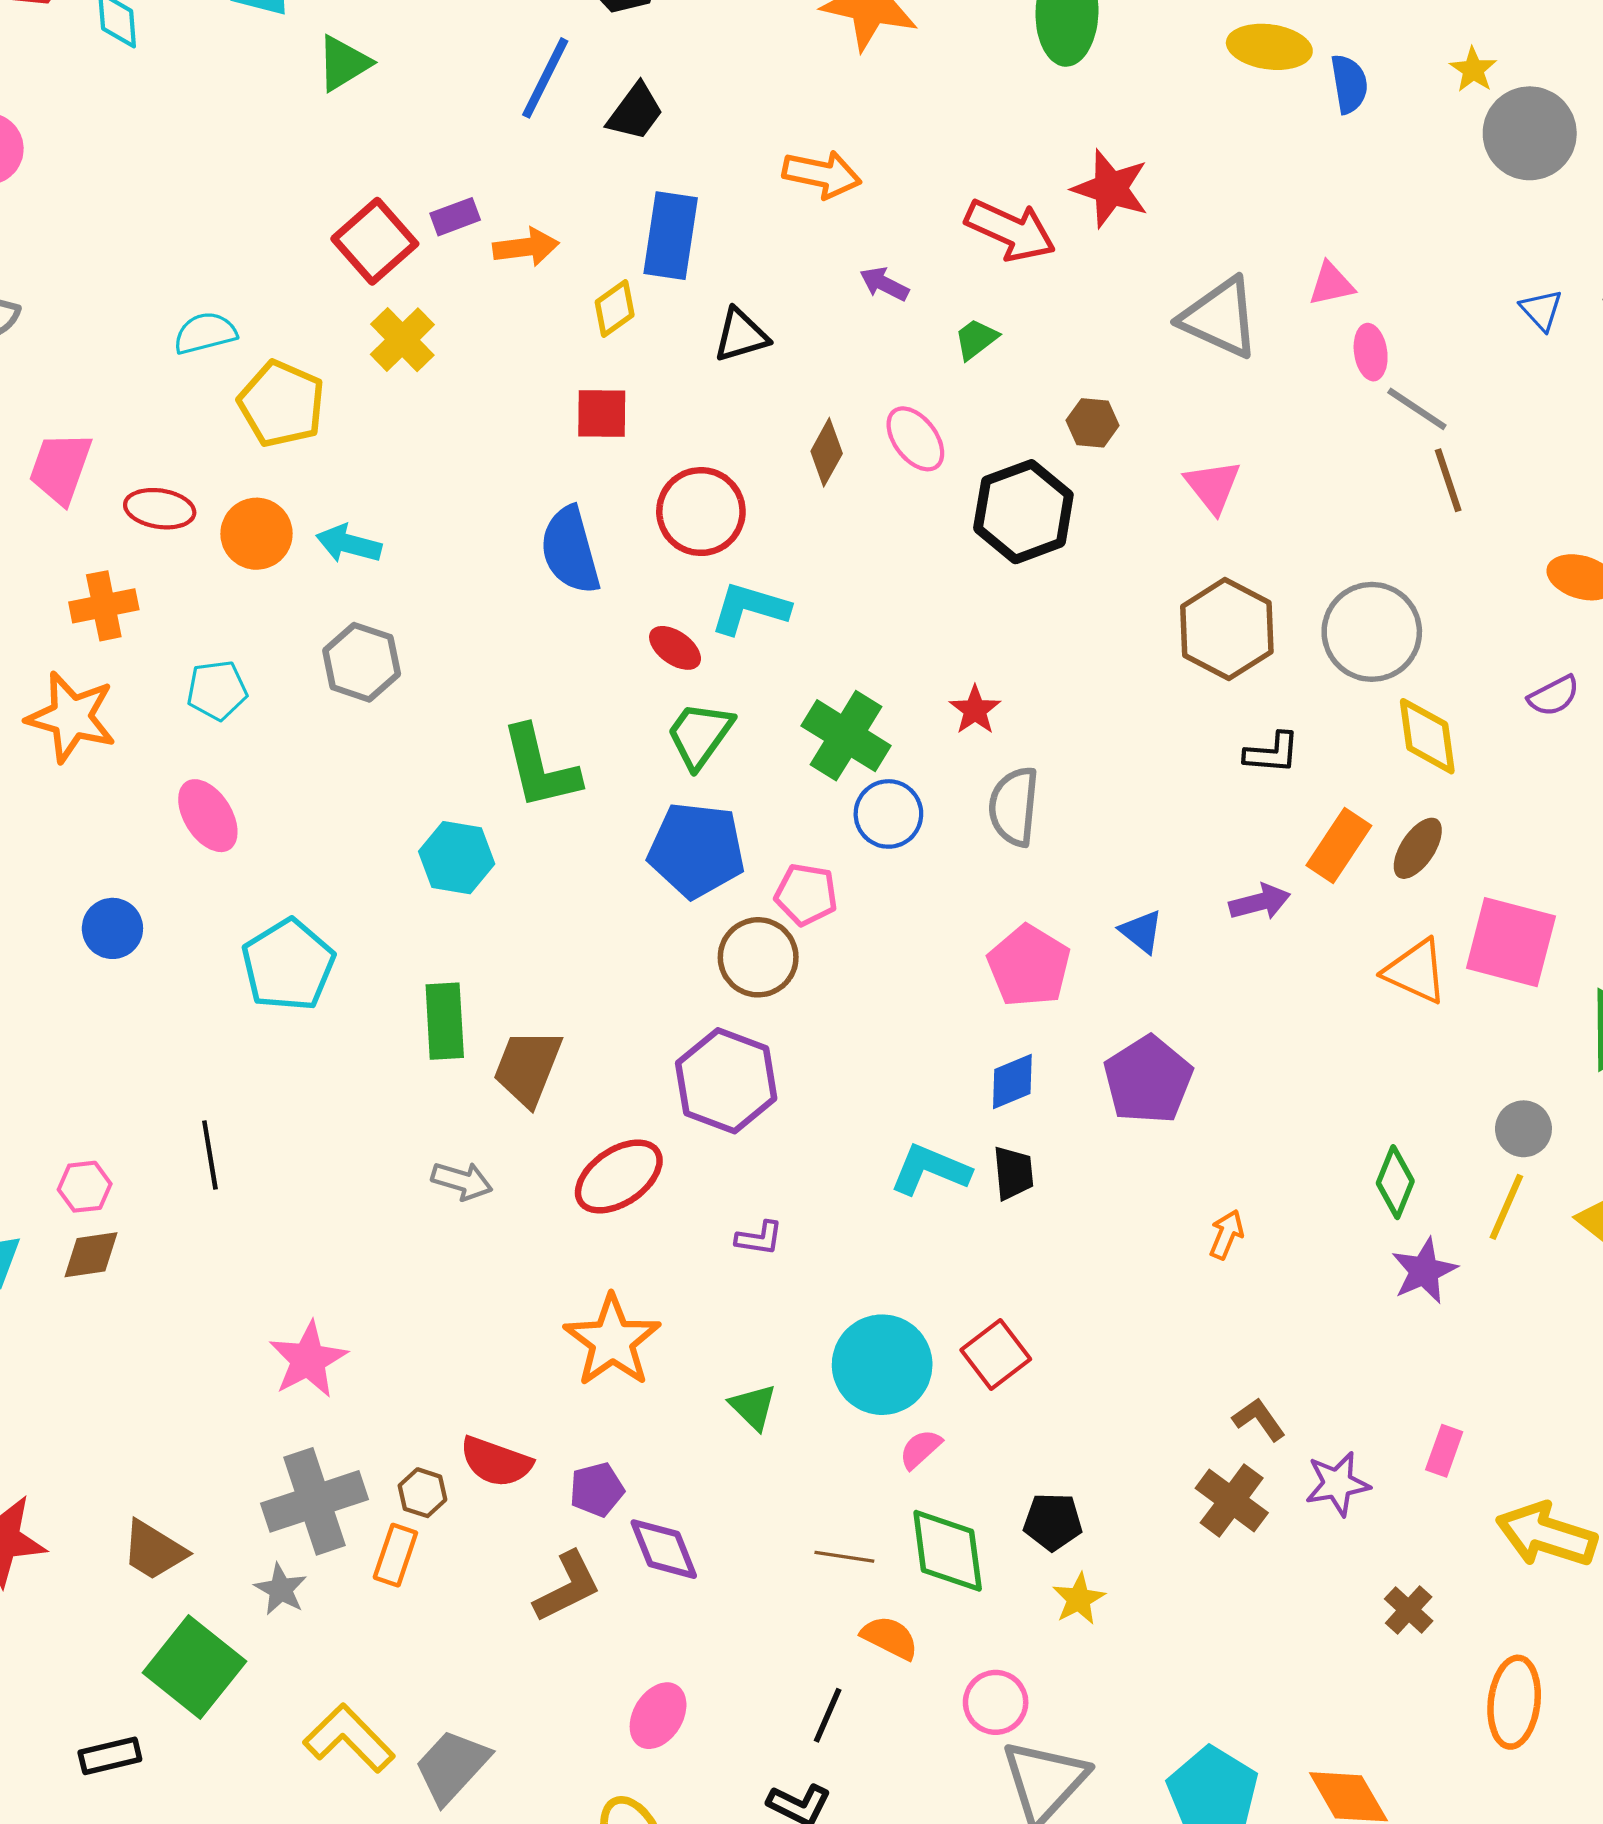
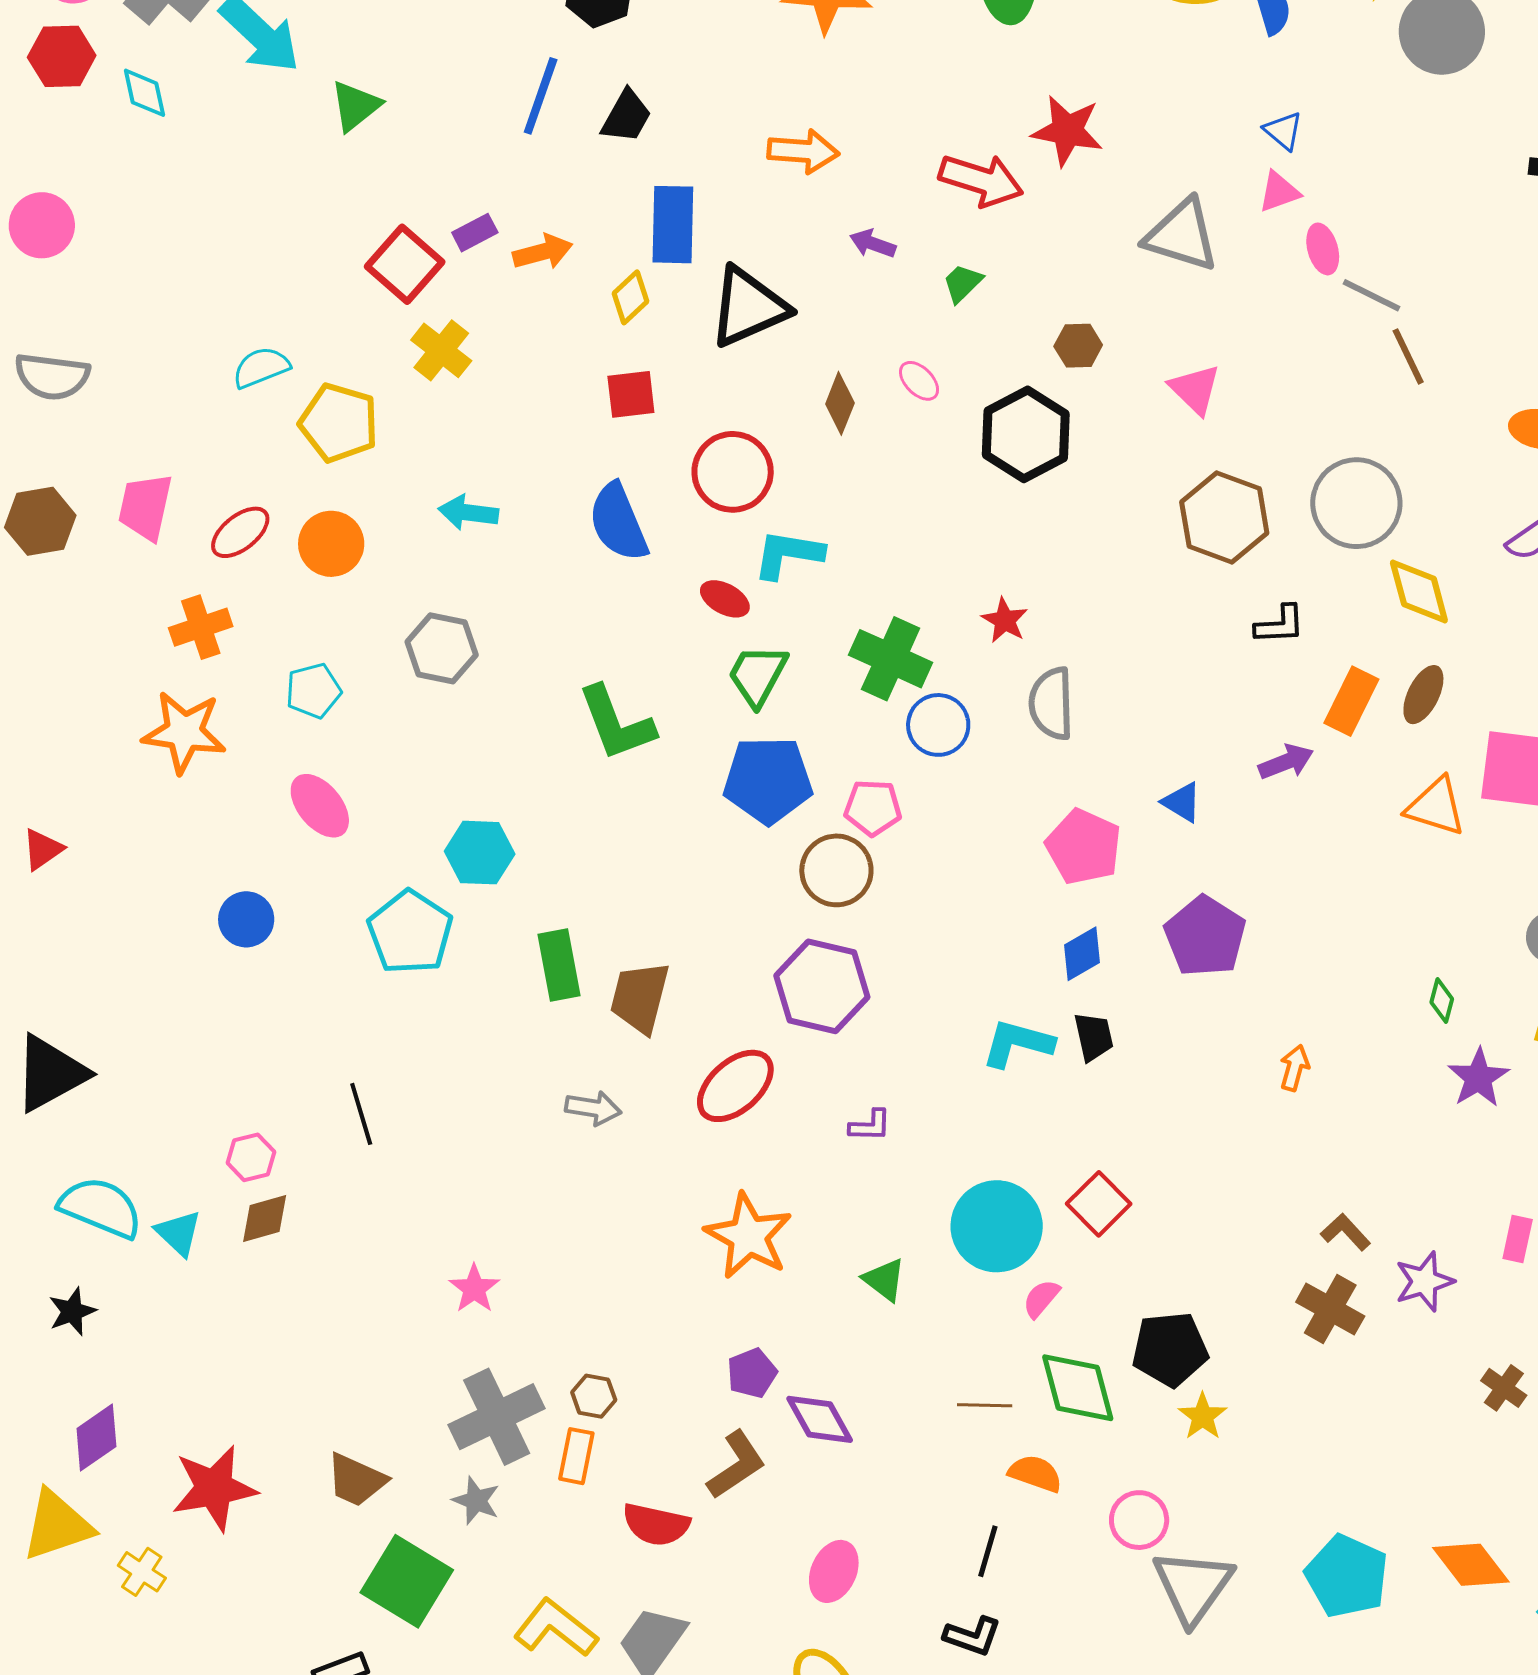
blue triangle: (1541, 310) -> (1283, 131), moved
black triangle: (741, 335) -> (748, 307), size x1.6
pink ellipse: (915, 439) -> (919, 381), size x0.7
red ellipse: (160, 509) -> (240, 532), turned -40
cyan arrow: (349, 544) -> (468, 513), moved
cyan hexagon: (457, 858) -> (480, 853), moved
green diamond: (1395, 1182) -> (1442, 1001), size x0.7
pink star: (308, 1360) -> (474, 1289), size x0.7
red semicircle: (496, 1462) -> (656, 1525), moved
black pentagon: (1053, 1522) -> (1170, 1349), size x1.4

